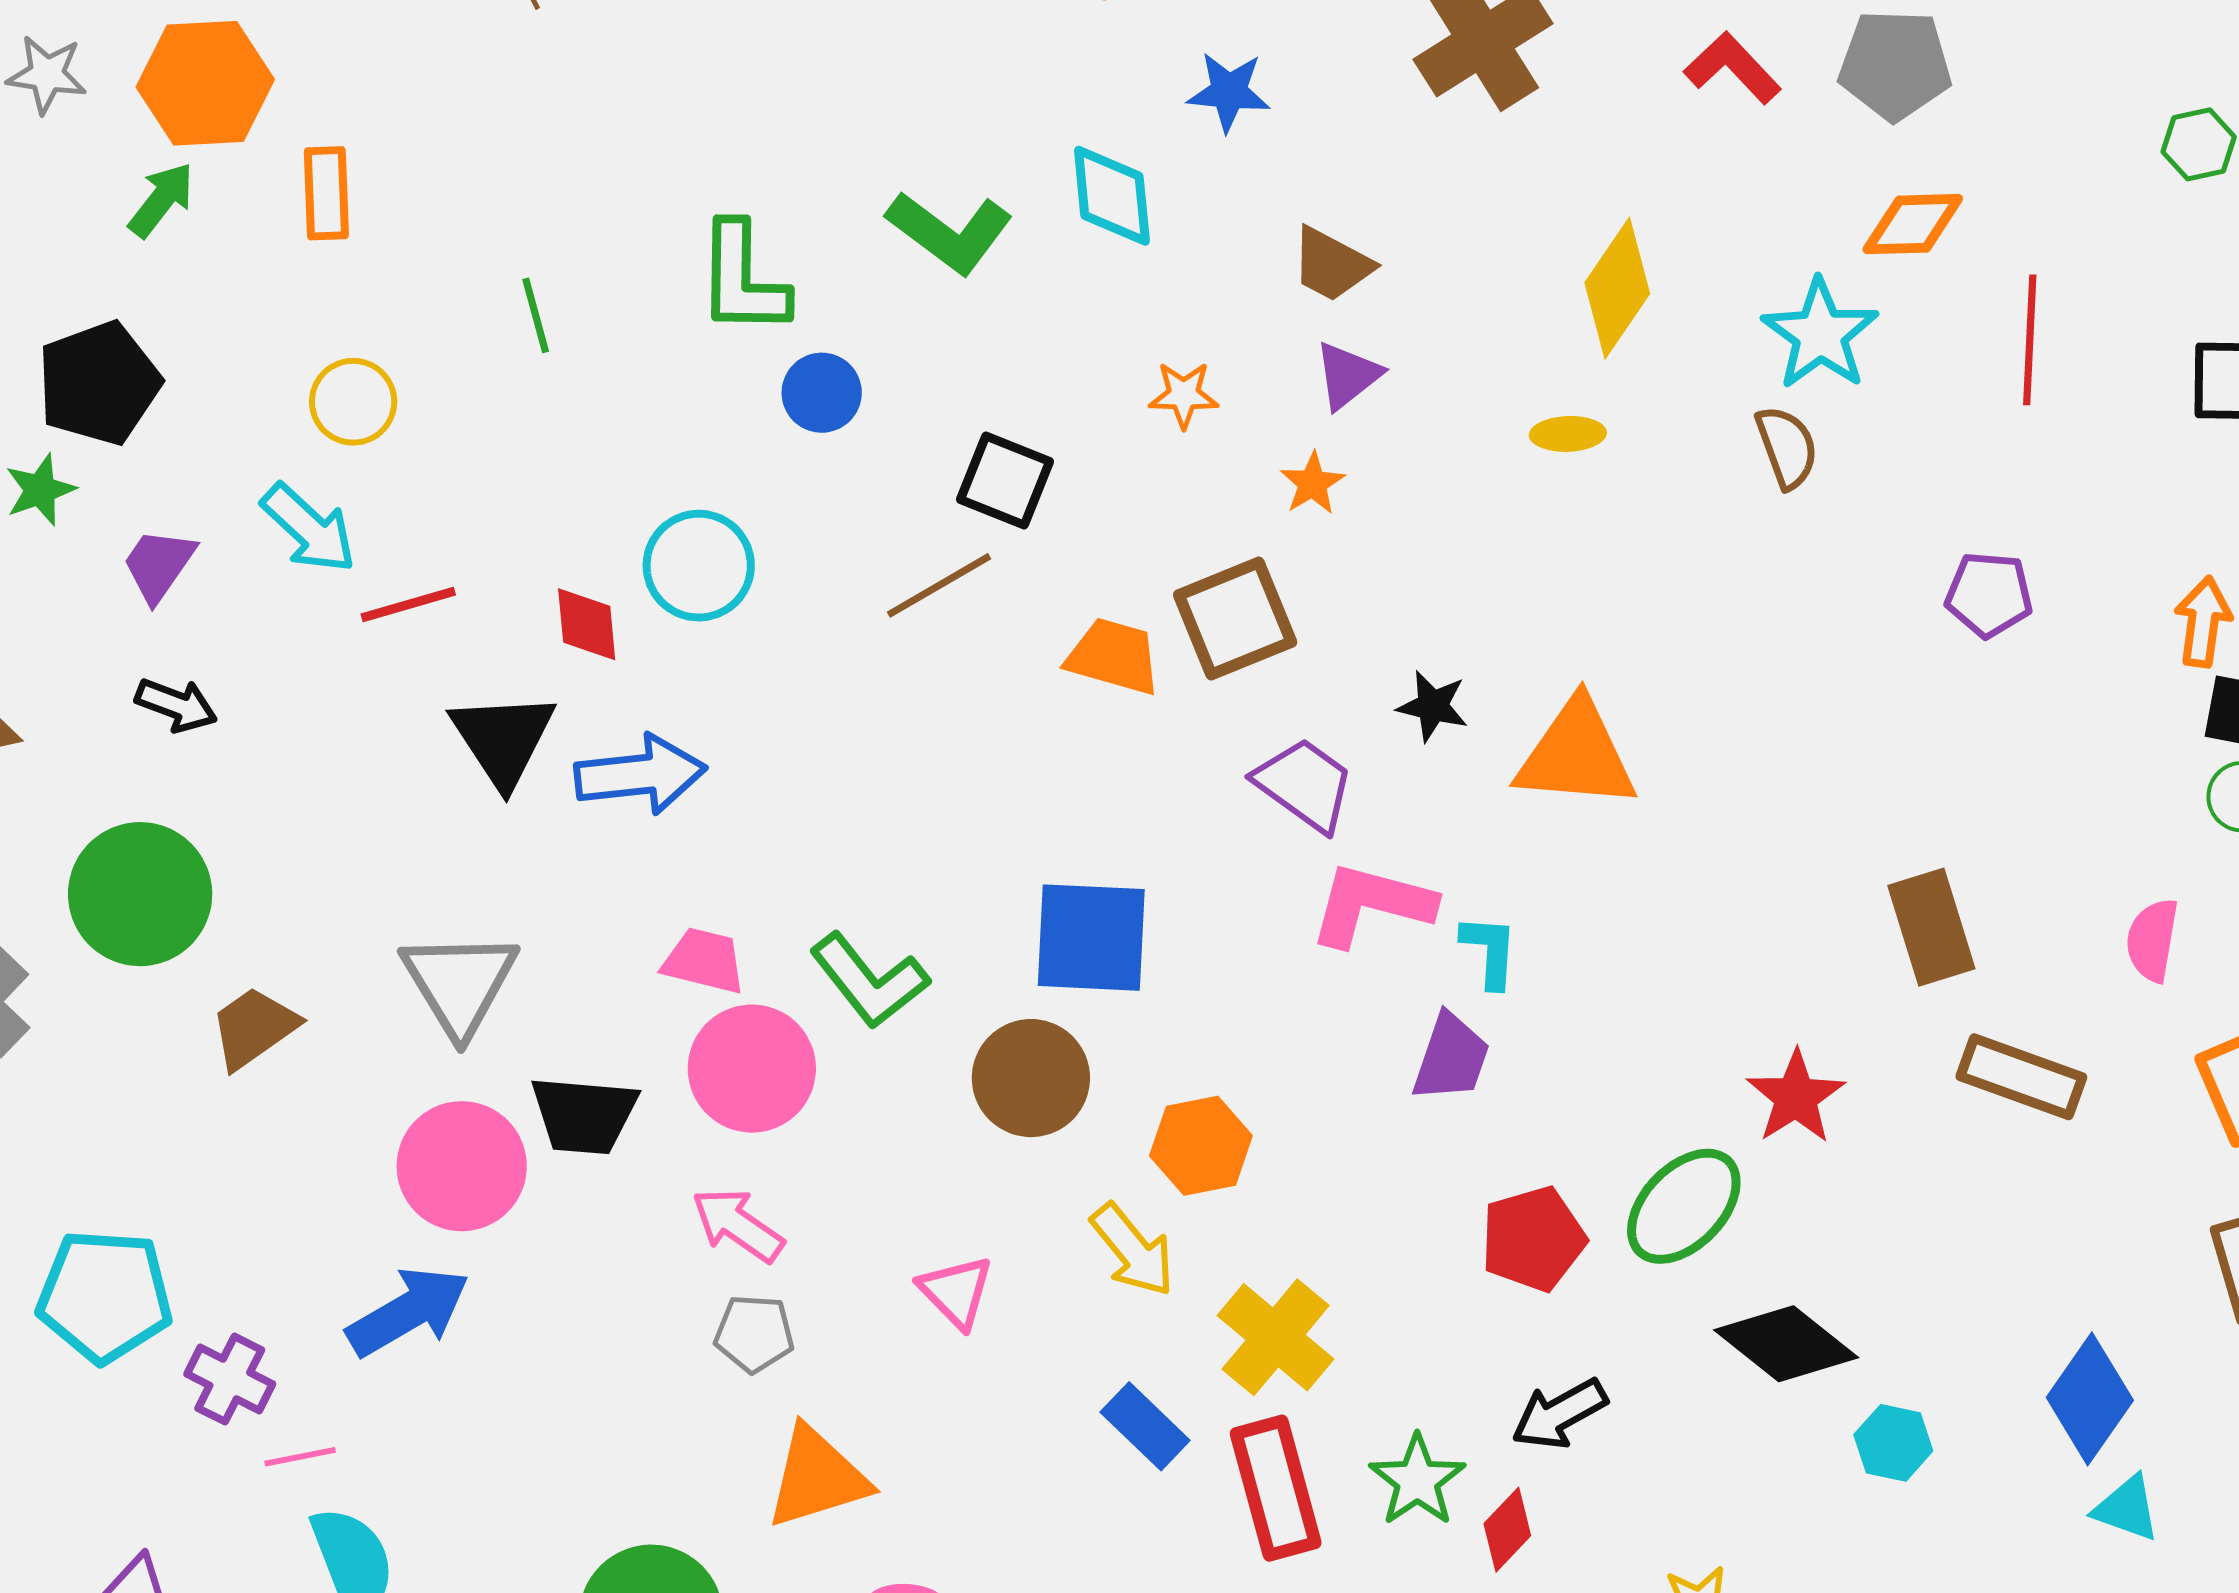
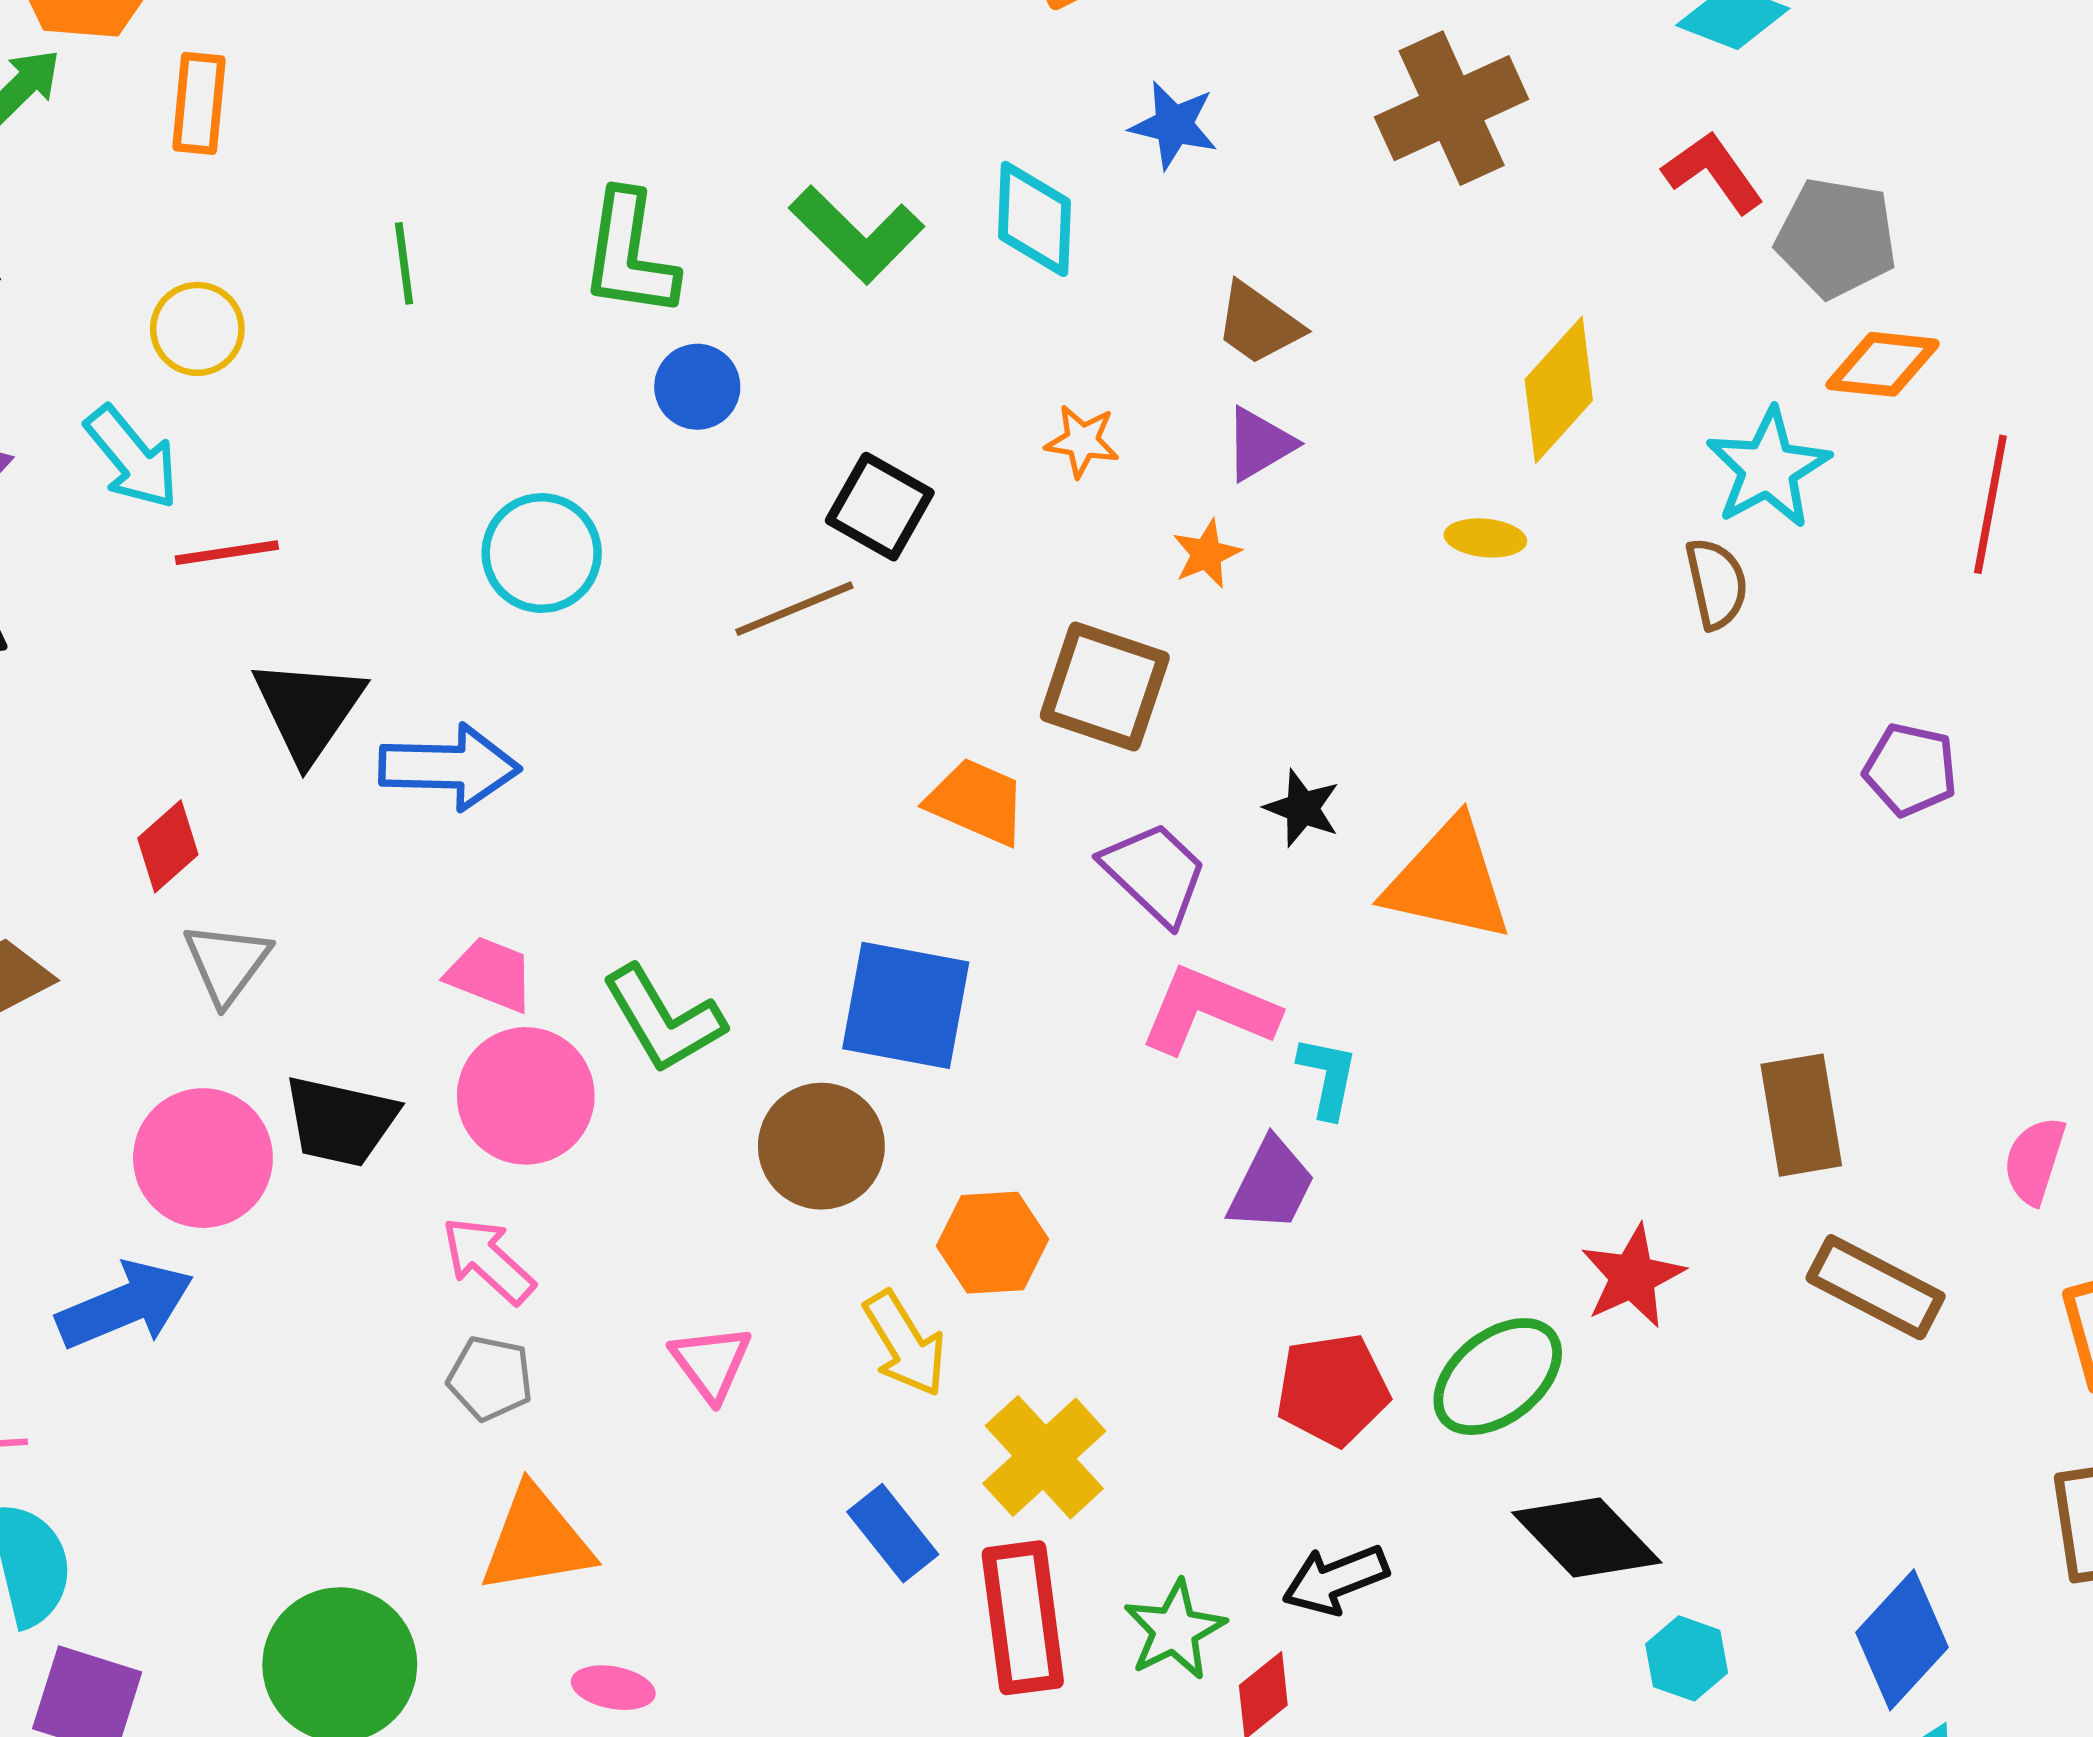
gray pentagon: (1895, 65) -> (1836, 238), moved
brown square: (1235, 618) -> (1105, 687), turned 33
red diamond: (587, 624) -> (168, 846), moved, turned 46
orange trapezoid: (1114, 656) -> (977, 802), moved
gray triangle: (459, 983) -> (227, 963), size x0.7

